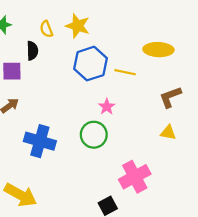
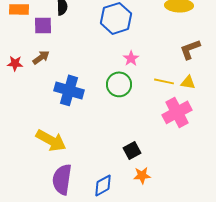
yellow line: (125, 72) -> (164, 81), moved
pink cross: (135, 177) -> (177, 112), moved

